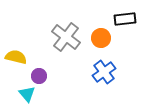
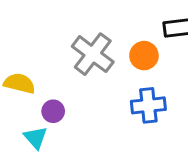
blue cross: (104, 72) -> (148, 105), turned 30

